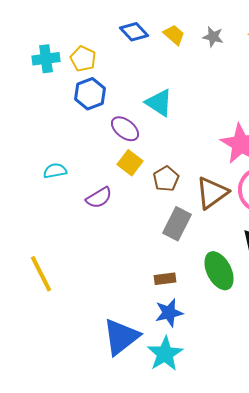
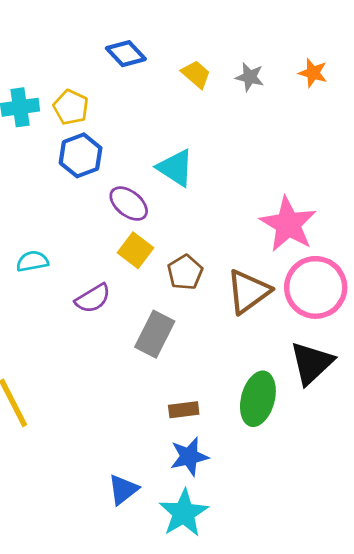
blue diamond: (134, 32) -> (126, 54), moved
gray rectangle: (177, 224) -> (155, 334), moved
green ellipse: (219, 271) -> (258, 399), turned 42
blue triangle: (121, 337) -> (123, 490), size x0.6

